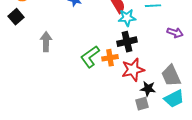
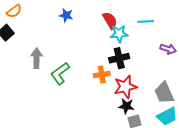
green L-shape: (90, 57) -> (60, 73), moved
black star: (148, 89) -> (126, 106), moved

